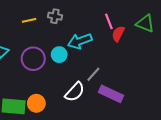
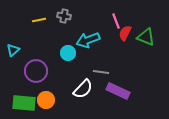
green triangle: (145, 23) -> (146, 37), moved
purple circle: (33, 59) -> (36, 71), moved
gray line: (93, 74) -> (101, 72), turned 56

